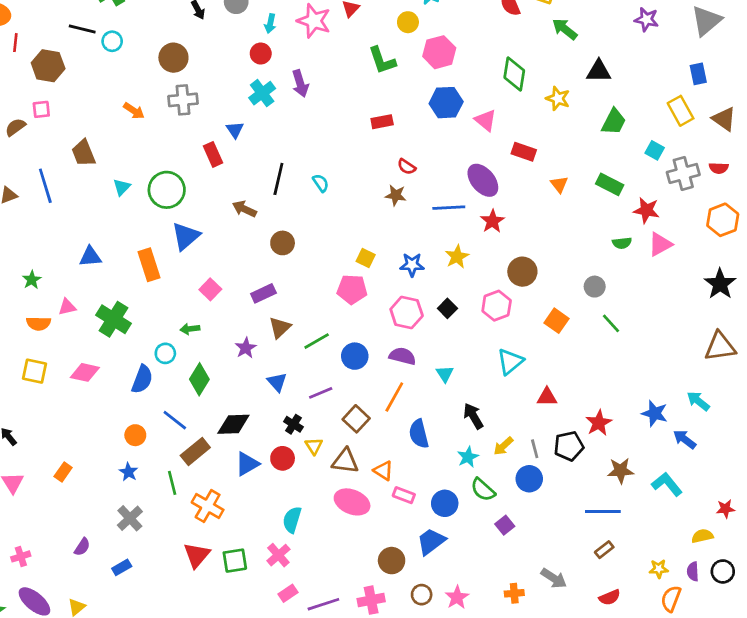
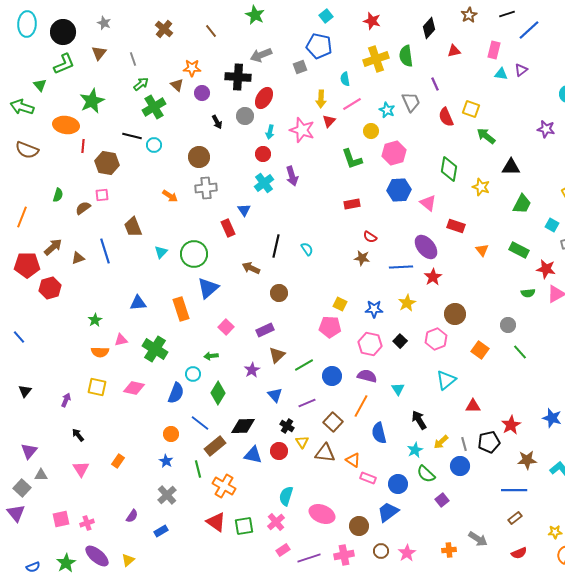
blue triangle: (247, 464) -> (253, 455), turned 42
pink ellipse: (352, 502) -> (322, 514), moved
red triangle: (197, 555) -> (216, 522), turned -35

